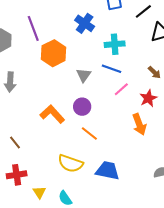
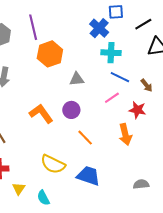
blue cross: (85, 23) -> (99, 28), moved
blue line: (112, 69) -> (120, 77), moved
gray triangle: (84, 75) -> (77, 79), turned 42
red star: (148, 98) -> (137, 110), turned 30
orange line: (89, 133) -> (85, 138), moved

